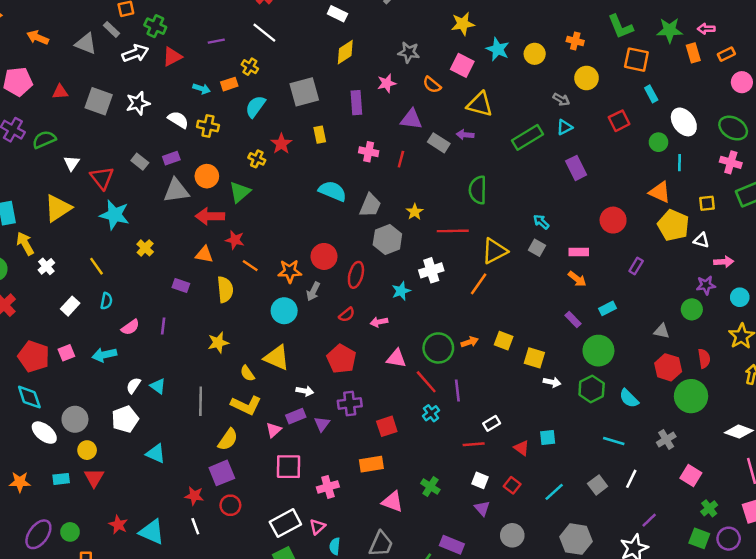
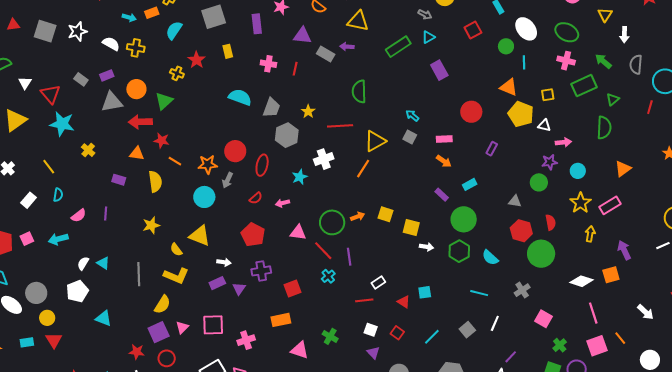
pink triangle: (274, 430) -> (182, 327), moved

